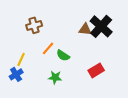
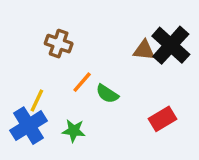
brown cross: (34, 25) -> (59, 44), turned 35
blue cross: (16, 74) -> (28, 126), size x1.5
green star: (55, 77) -> (74, 131), moved

